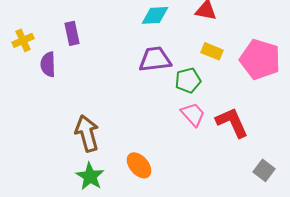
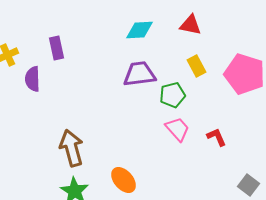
yellow rectangle: (212, 51) -> (196, 66), turned 40
red L-shape: (232, 122) -> (216, 137), size x0.6

